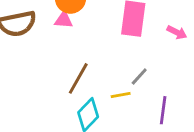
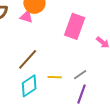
gray line: (139, 77) -> (80, 75), moved

